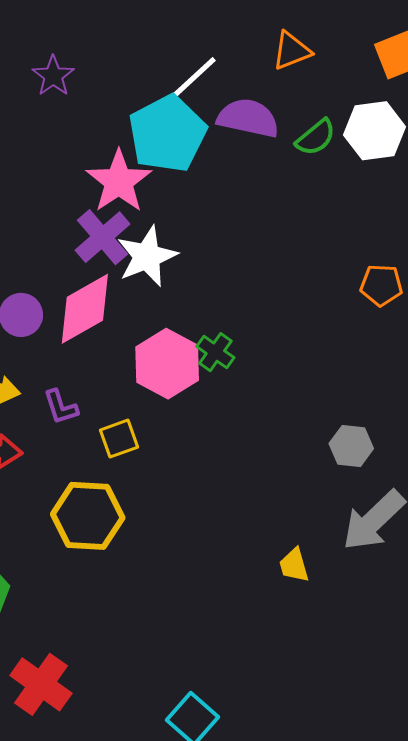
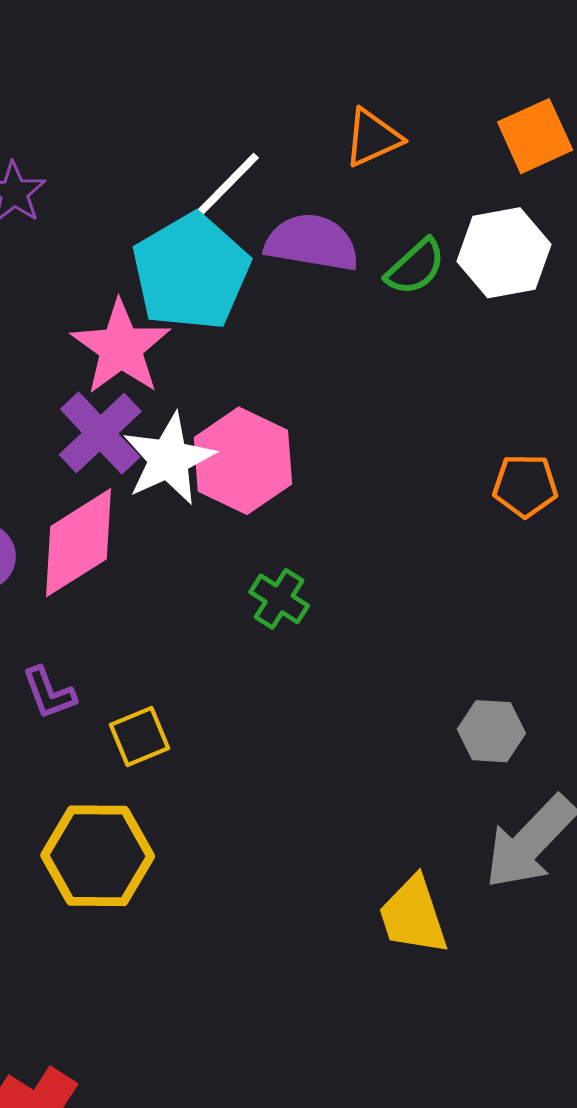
pink hexagon: (167, 364) -> (243, 461), moved
yellow trapezoid: (294, 565) -> (413, 916), size x1.5

